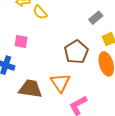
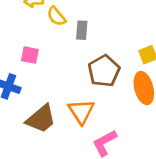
gray rectangle: (96, 18) -> (82, 30), moved, turned -48
brown trapezoid: (30, 89) -> (41, 119), turned 130

